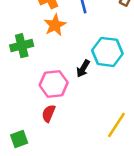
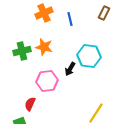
orange star: (55, 25) -> (44, 47), moved, turned -30
red semicircle: (49, 113) -> (30, 104), moved

